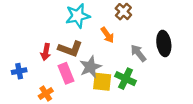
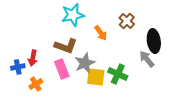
brown cross: (123, 12) -> (127, 21), moved
red arrow: (46, 52) -> (33, 58), moved
gray arrow: (138, 53) -> (147, 59), moved
orange cross: (46, 93) -> (36, 84), moved

